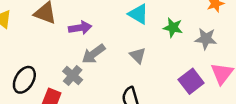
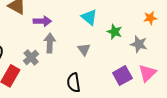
gray arrow: (93, 54) -> (50, 43), turned 120

